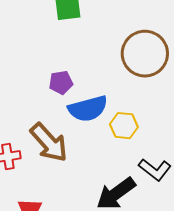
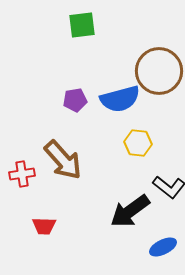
blue semicircle: (88, 109) -> (120, 99), moved

